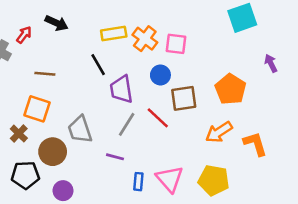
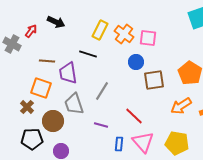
yellow rectangle: (114, 33) -> (100, 30), turned -54
black line: (98, 65) -> (88, 54), turned -42
purple trapezoid: (121, 89) -> (68, 73), moved
red line: (158, 118) -> (134, 116), moved
gray line: (127, 124) -> (102, 91), moved

